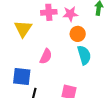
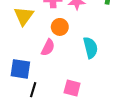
orange circle: (78, 34) -> (60, 27), moved

